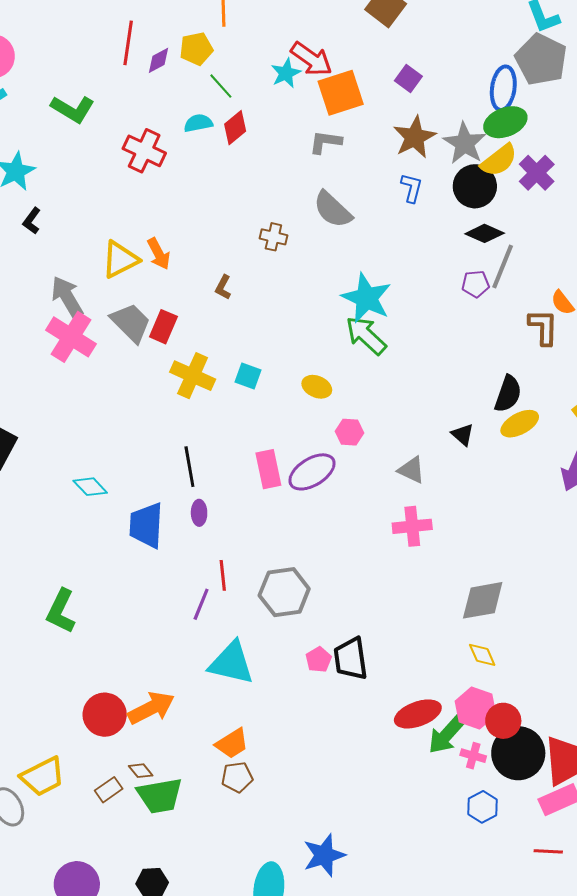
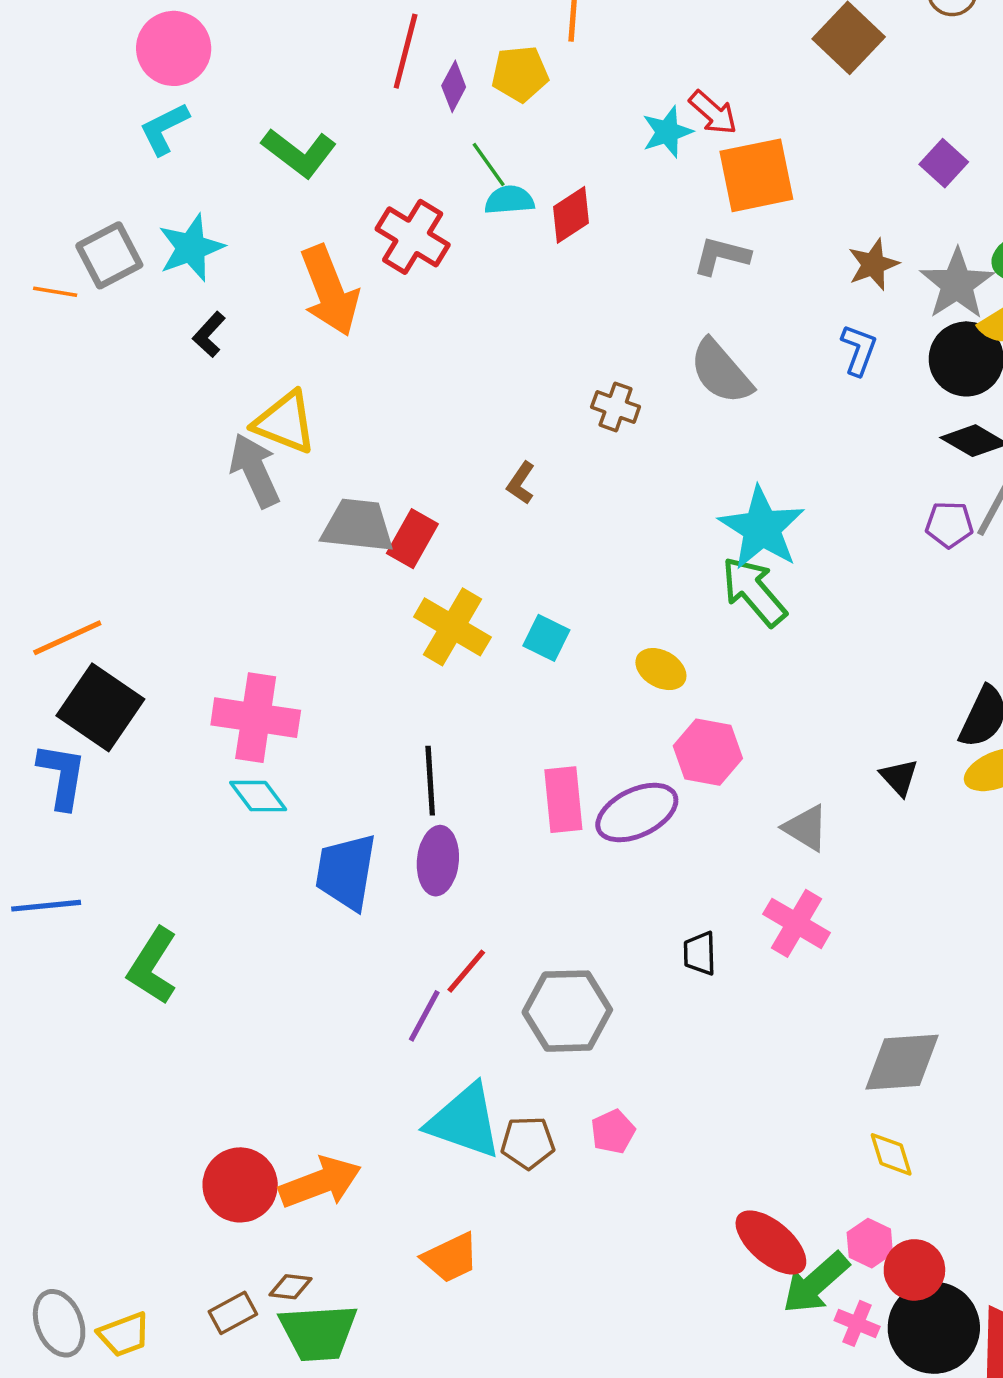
red arrow: (311, 59) -> (713, 113), size x0.7
purple diamond: (158, 60) -> (454, 86), turned -40
purple square: (408, 79) -> (944, 163), moved
green line: (221, 86) -> (489, 164), moved
brown star: (415, 137) -> (873, 264), size x0.7
orange arrow: (159, 254) -> (330, 291), moved, size x1.6
yellow triangle: (120, 259) -> (285, 422), moved, turned 42
gray trapezoid: (131, 323) -> (358, 526), turned -45
pink cross: (71, 337) -> (256, 718), moved, turned -30
pink hexagon: (349, 432) -> (708, 752), size x1.4
purple ellipse: (199, 513) -> (438, 861), size x1.5
pink cross: (412, 526) -> (797, 923), turned 30
red line: (223, 575) -> (466, 971), turned 40
green L-shape: (61, 611) -> (153, 966), moved
black trapezoid: (351, 659) -> (700, 953), moved, size x0.6
pink hexagon: (476, 708) -> (870, 1243), size x0.7
red ellipse: (418, 714) -> (771, 1242), turned 54
brown diamond: (141, 771) -> (291, 1287), turned -50
yellow trapezoid: (43, 777) -> (124, 1335), moved, size x0.7
brown pentagon: (237, 777) -> (528, 1143), moved

